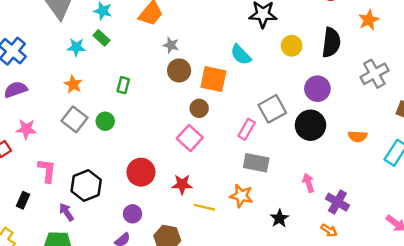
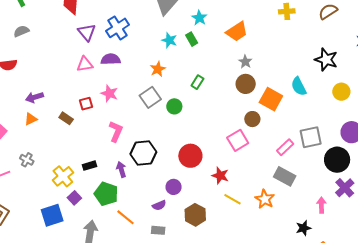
black rectangle: (23, 200) -> (89, 166), moved, turned 32
purple cross: (337, 202) -> (345, 188), moved
black star: (279, 218) -> (303, 228), moved

